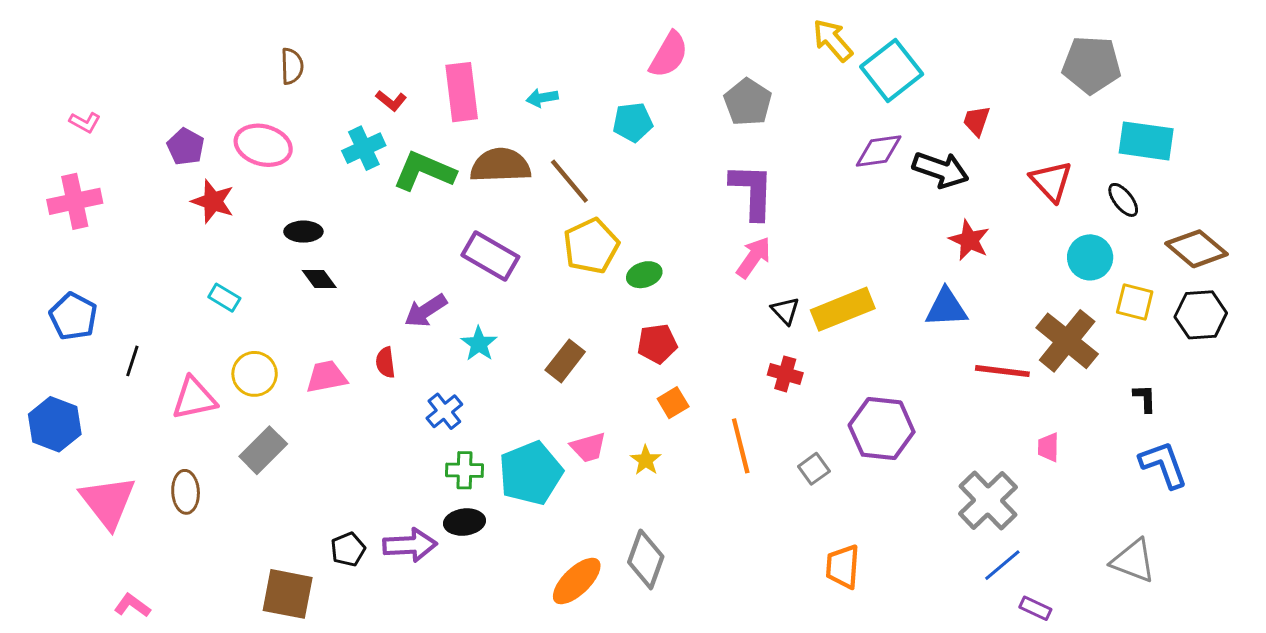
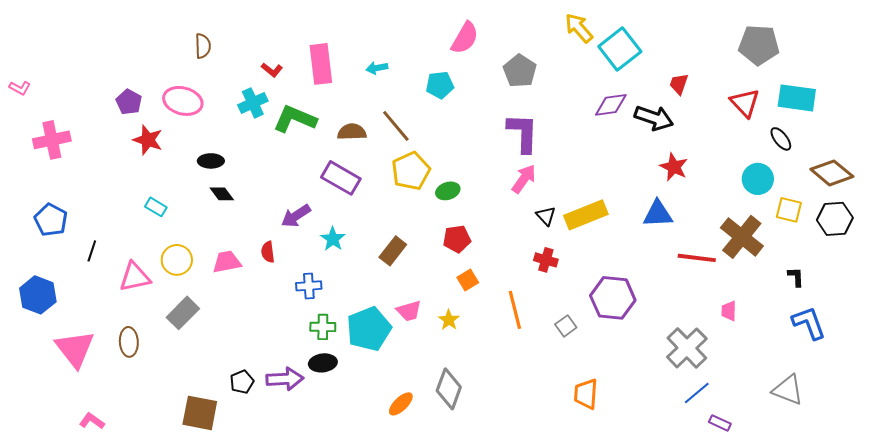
pink L-shape: (85, 122) -> (20, 88), moved
brown semicircle: (500, 165) -> (352, 132), moved, size x0.7
red triangle: (1051, 181) -> (745, 103), moved
blue cross: (444, 411) -> (309, 286), turned 35
orange ellipse: (577, 581) -> (401, 404), size x0.7

